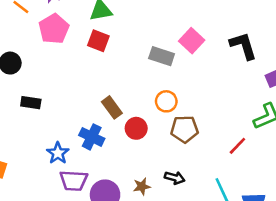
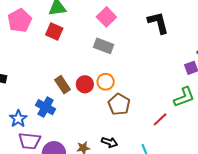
pink square: (192, 41) -> (106, 17), moved
black L-shape: (243, 46) -> (158, 23), moved
red circle: (136, 128) -> (85, 84), moved
brown pentagon: (185, 129) -> (119, 104), turned 30

